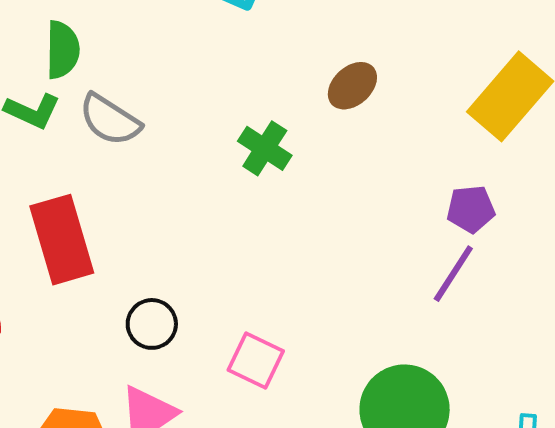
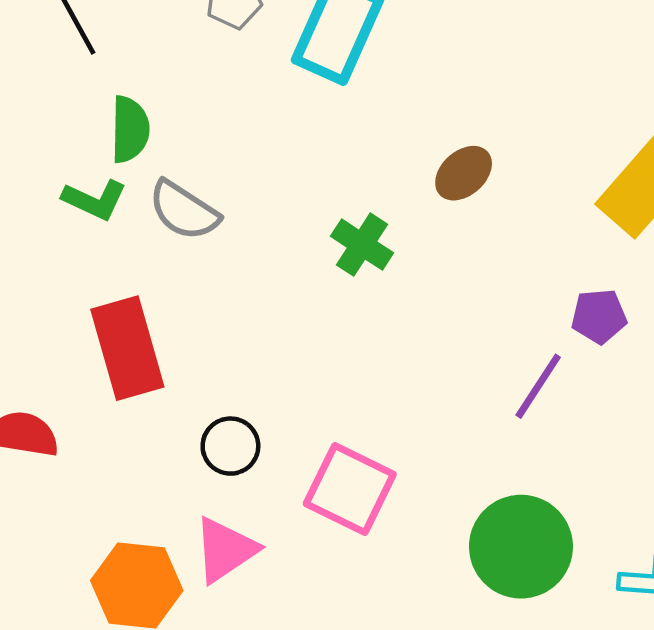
purple line: (453, 274) -> (538, 386), moved
pink square: (256, 360) -> (350, 489), size x1.4

